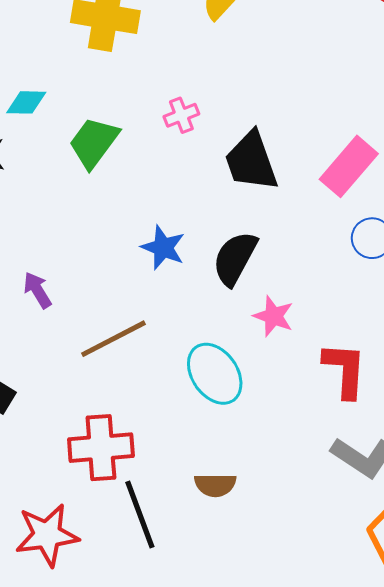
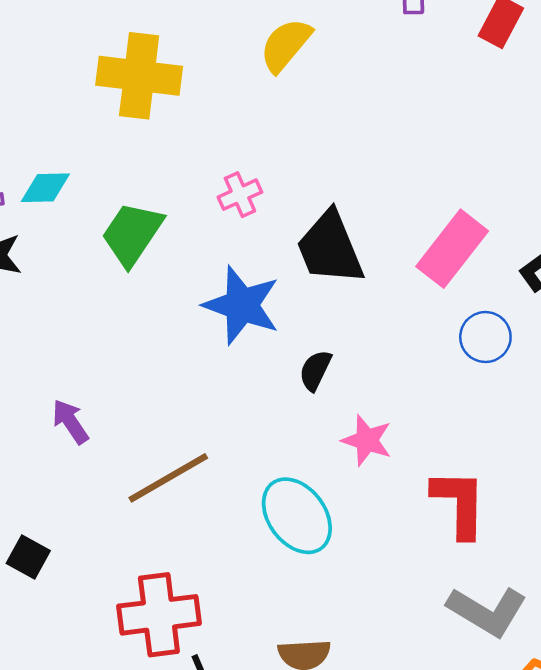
blue star: (163, 248) -> (242, 305), moved, size x1.4
black semicircle: (235, 258) -> (315, 370), size x0.6

